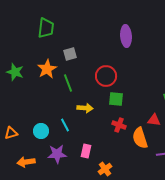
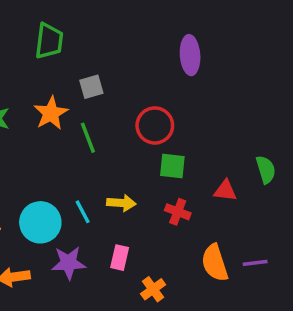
yellow arrow: (85, 108) -> (121, 203), moved
red triangle: (154, 120) -> (225, 191), moved
cyan circle: (41, 131) -> (40, 222), size x1.5
orange semicircle: (140, 138) -> (215, 263), moved

